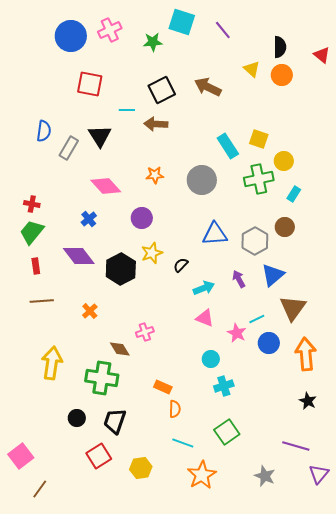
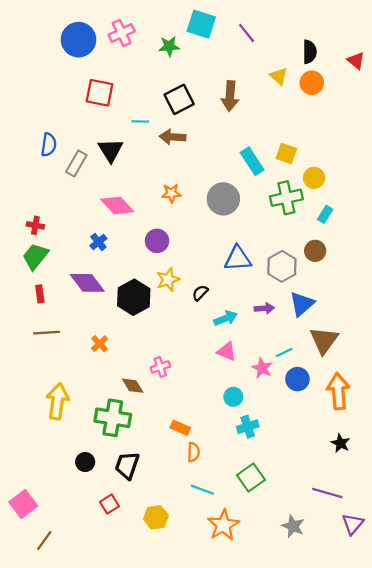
brown arrow: (208, 87) -> (230, 96), turned -112
purple arrow: (239, 279) -> (264, 308), turned 114
red square: (99, 456) -> (109, 504), size x0.7

